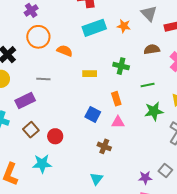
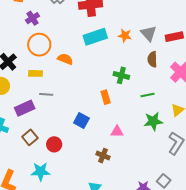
gray triangle: (149, 13) -> (149, 33), moved
brown semicircle: (152, 49) -> (152, 59), turned -84
yellow rectangle: (90, 74) -> (35, 73), moved
gray line: (43, 79) -> (46, 94), moved
orange rectangle: (116, 99) -> (106, 97), moved
blue square: (93, 114) -> (81, 121), moved

